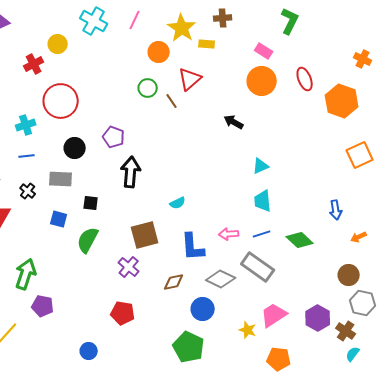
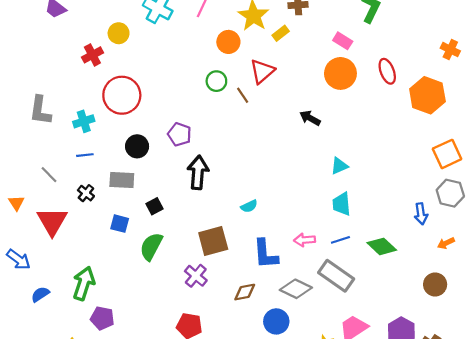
yellow rectangle: (207, 44) -> (281, 33), turned -42
black square: (91, 203) -> (154, 206), turned -35
gray hexagon: (363, 303) -> (450, 193), moved

